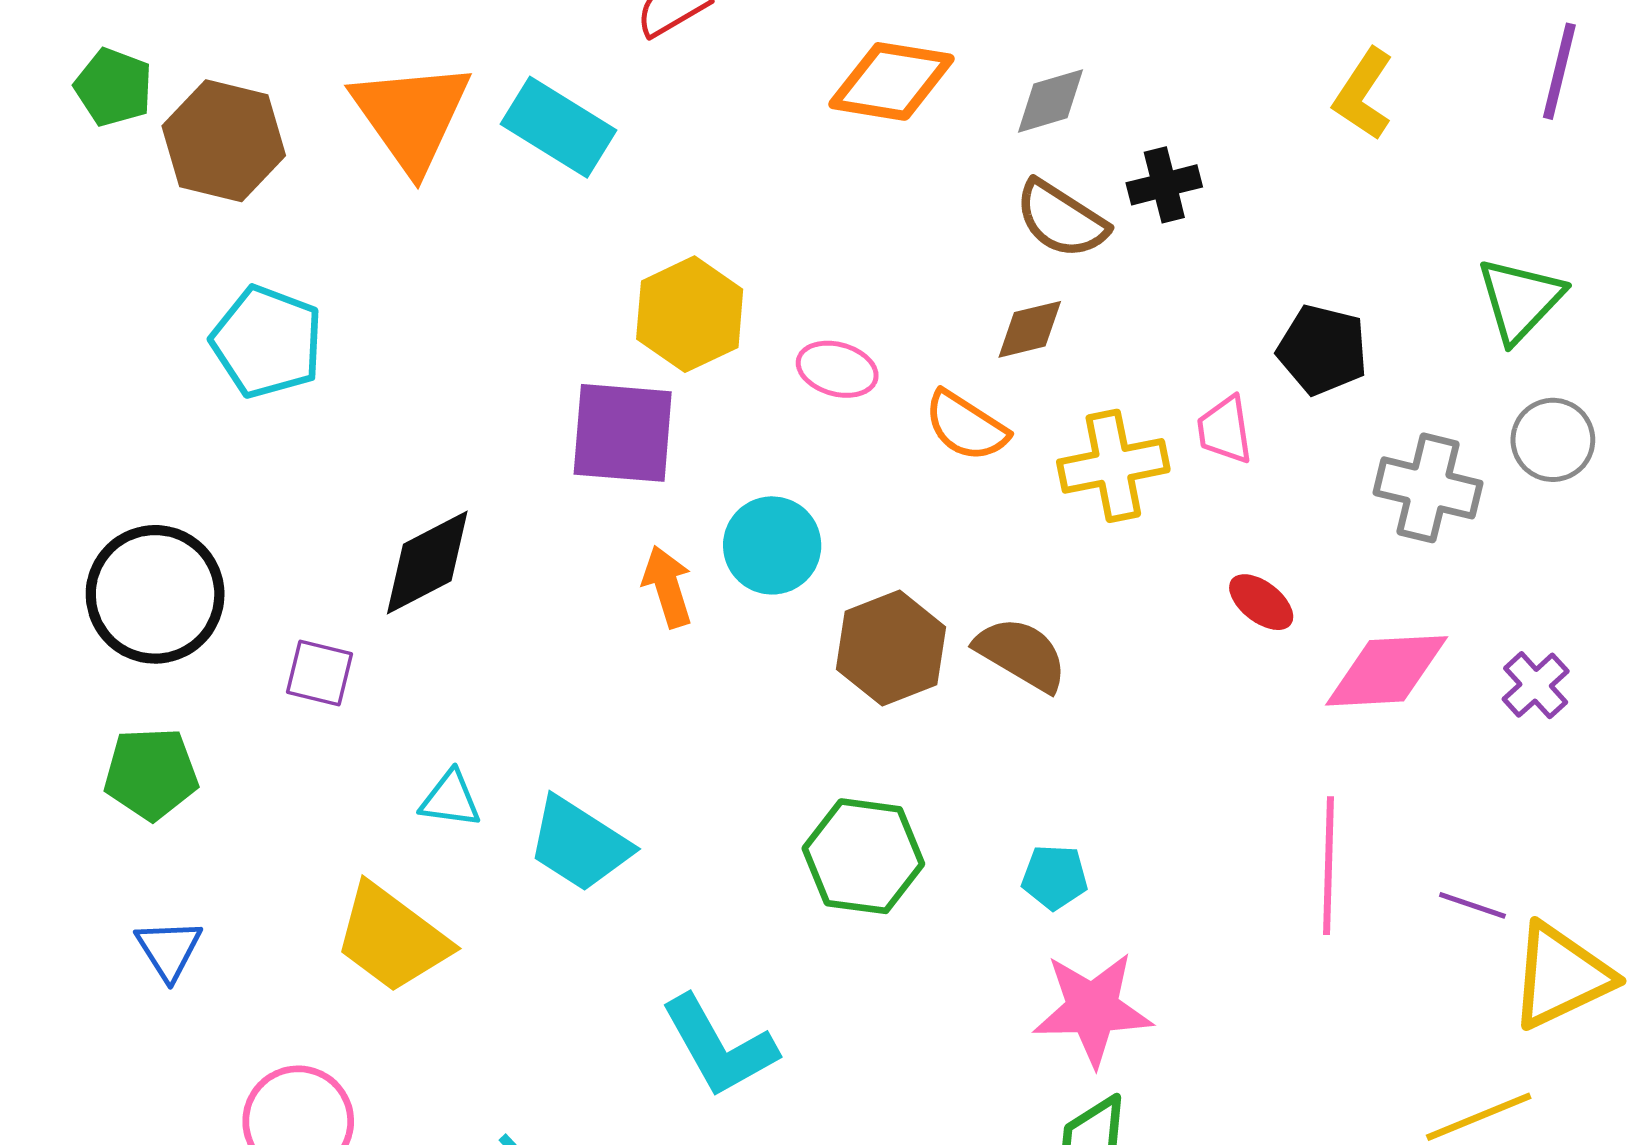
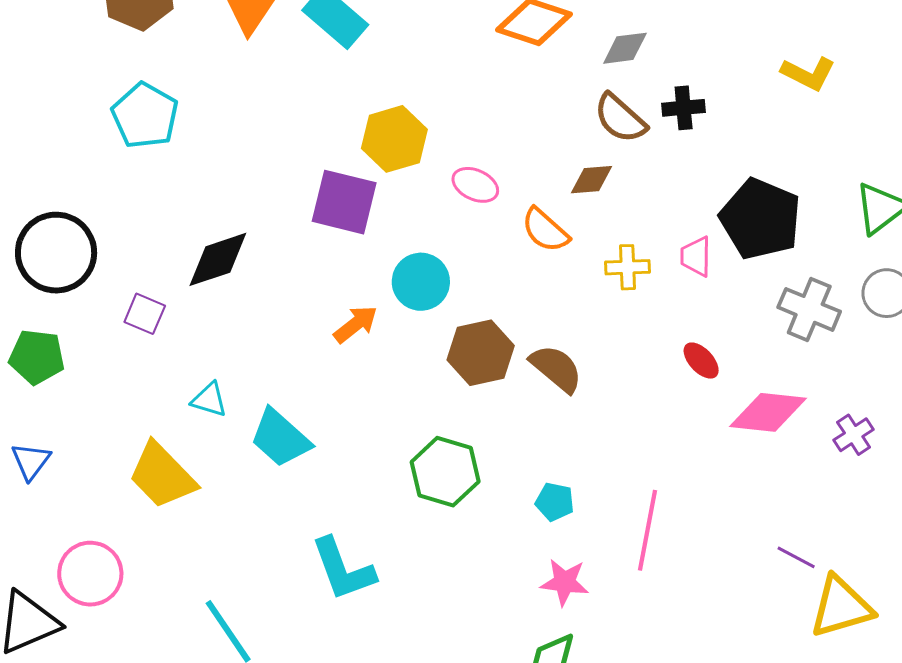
yellow L-shape: (1363, 94) -> (808, 74), turned -106
black pentagon: (1322, 350) -> (760, 219), size x1.5
yellow cross: (1113, 466) -> (628, 267), size x0.7
orange arrow: (667, 587) -> (356, 324), moved, turned 60
pink line: (1329, 866) -> (647, 530), moved
pink star: (1092, 1009) -> (565, 582), size x0.7

